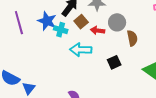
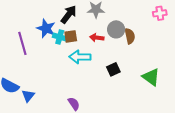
brown square: (81, 22) -> (71, 36), moved, turned 32
purple line: (19, 23) -> (22, 43), moved
brown semicircle: (132, 38) -> (130, 36), moved

